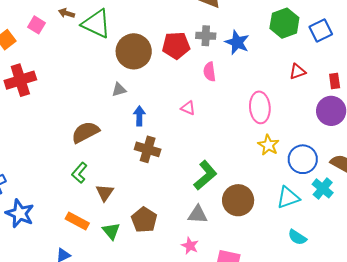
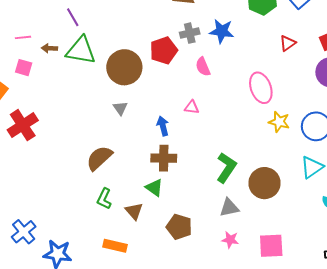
gray triangle: (119, 90) -> (120, 108), turned -35
blue arrow: (139, 116) -> (163, 126), moved
green triangle: (111, 231) -> (154, 188), moved

